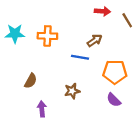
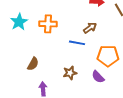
cyan star: (15, 34) -> (19, 22), turned -30
purple semicircle: (114, 100) -> (98, 77), moved

